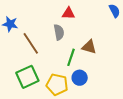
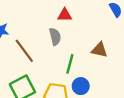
brown triangle: (89, 47) -> (100, 50), moved

